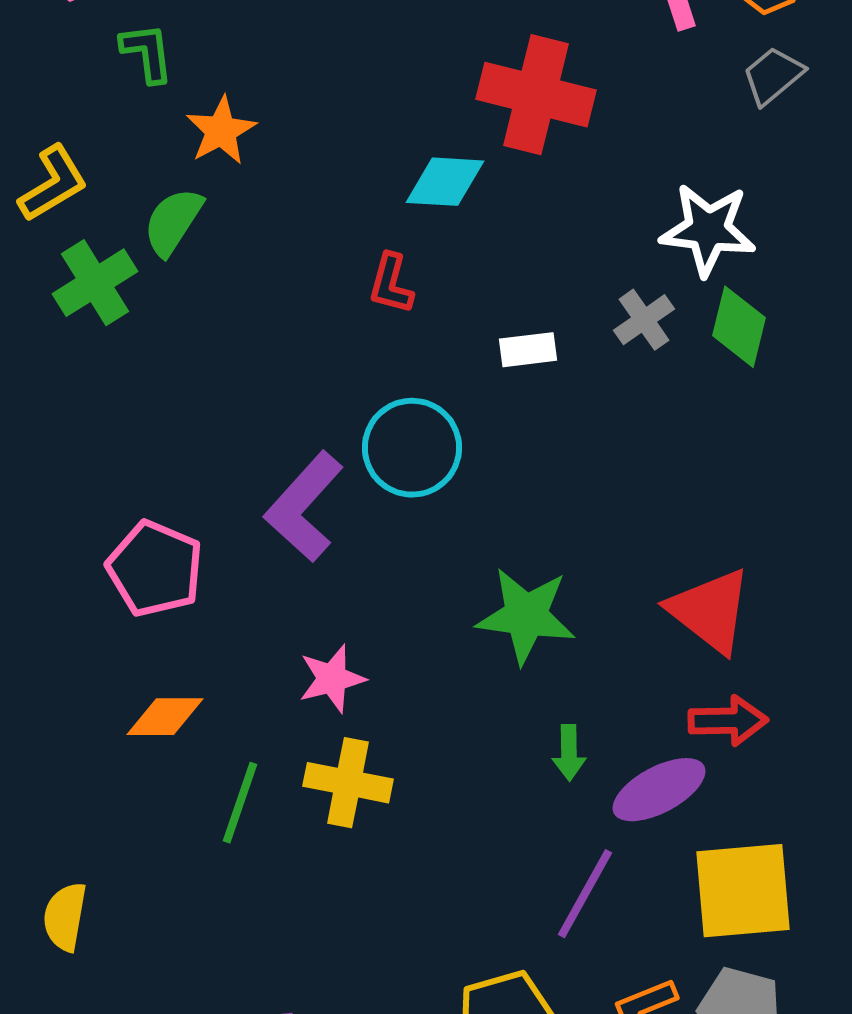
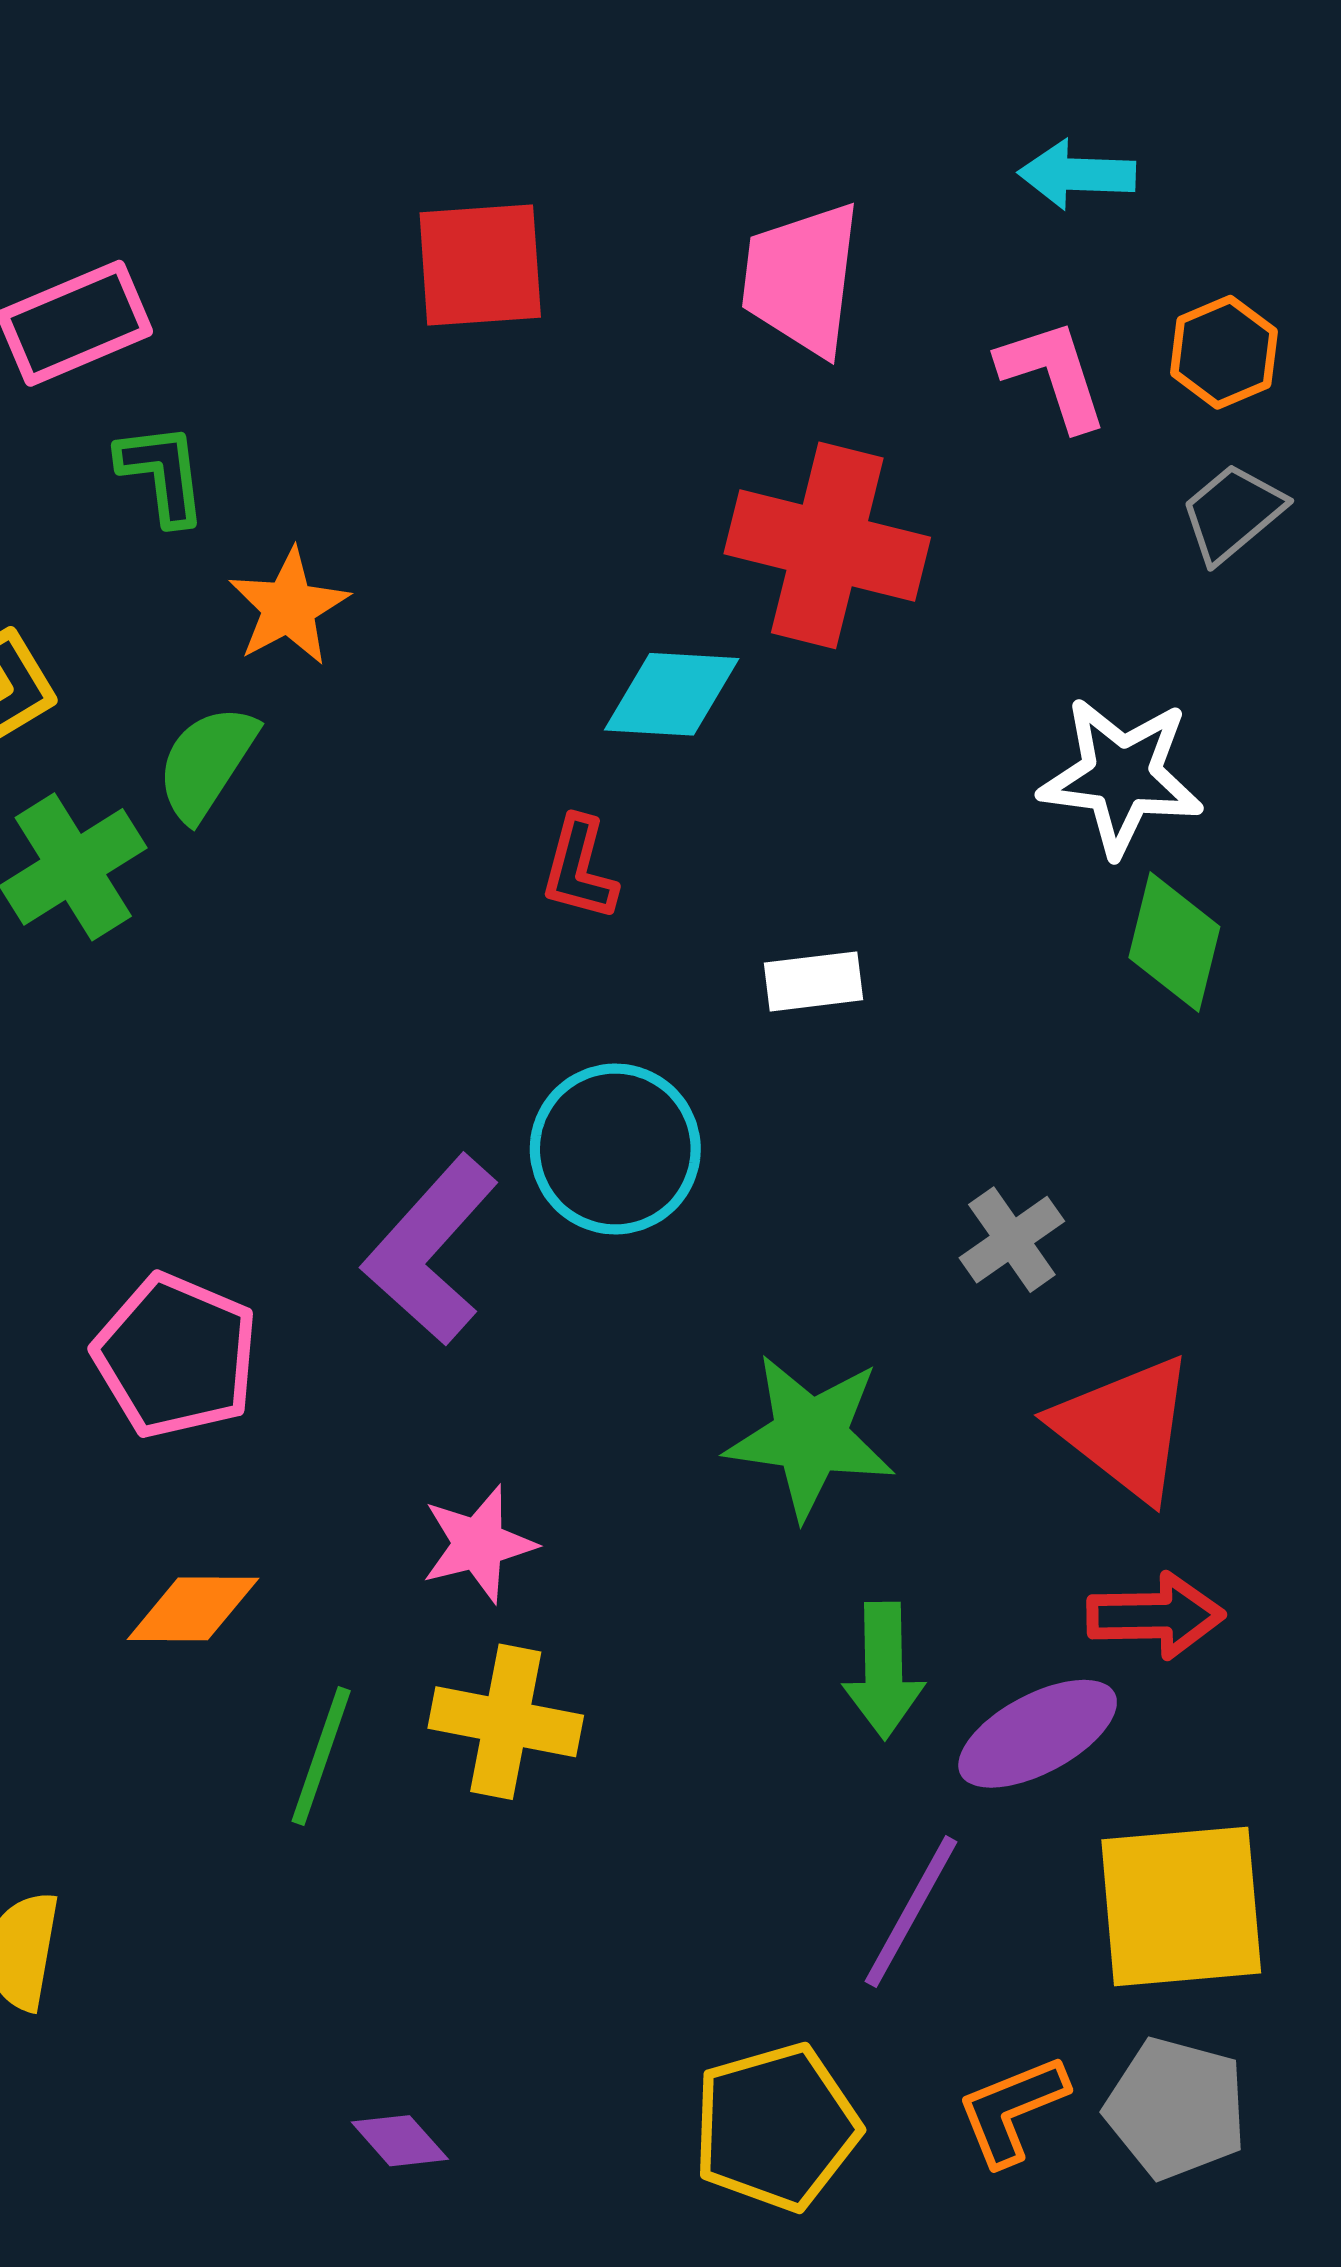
gray cross: (644, 320) -> (1012, 1240), moved
green arrow: (569, 753) -> (884, 1670), size x1.4

